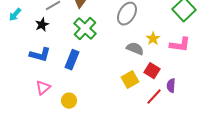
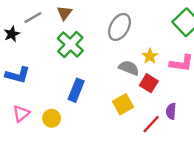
black star: (42, 25) -> (12, 34), moved
blue rectangle: (72, 60) -> (76, 90), moved
red square: (152, 71) -> (149, 83), moved
yellow circle: (69, 101) -> (52, 118), moved

